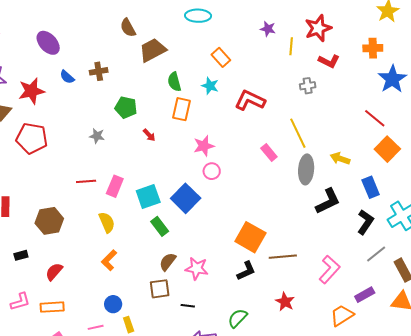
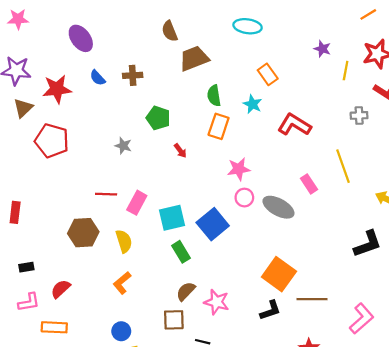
gray ellipse: (306, 169) -> (278, 207), moved, turned -72
brown hexagon: (49, 221) -> (83, 233), moved
pink L-shape: (20, 302) -> (29, 302), moved

